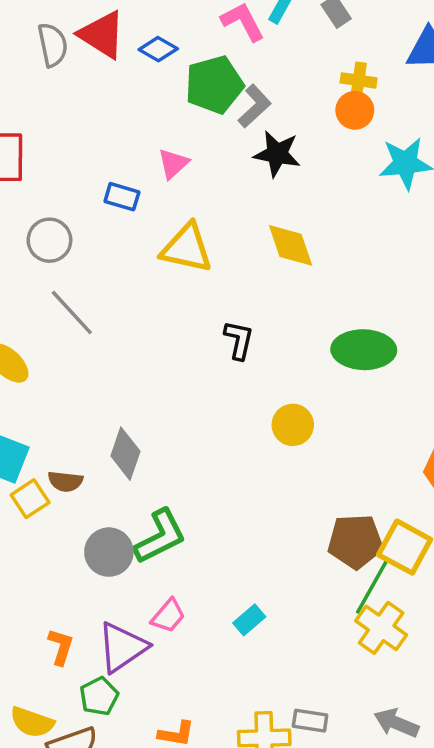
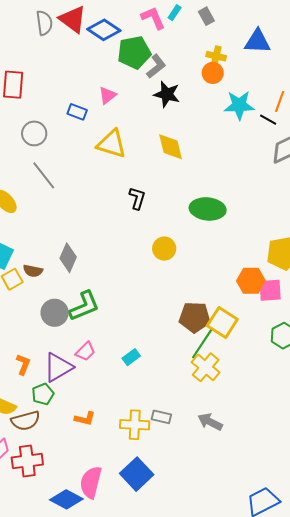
blue diamond: (158, 49) -> (104, 30), size x1.5

